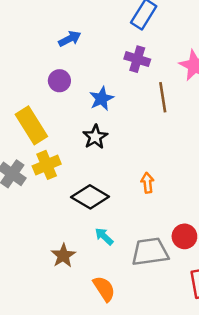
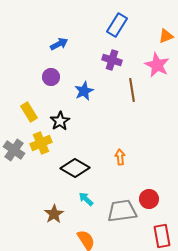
yellow rectangle: (31, 125) -> (29, 112), size x0.7
black star: (95, 137) -> (60, 121), moved

